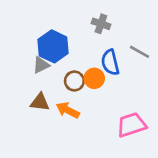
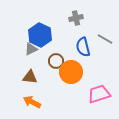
gray cross: (101, 24) -> (76, 18), turned -32
orange circle: (94, 78) -> (71, 72), moved, size x1.5
orange arrow: (68, 110) -> (32, 102), moved

